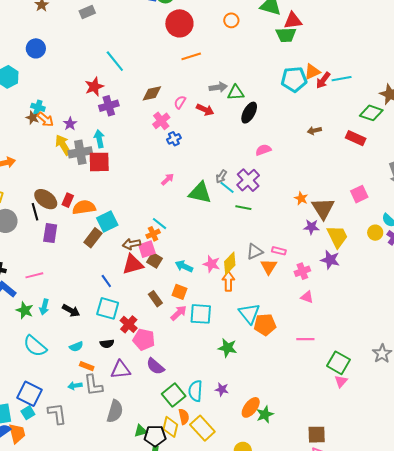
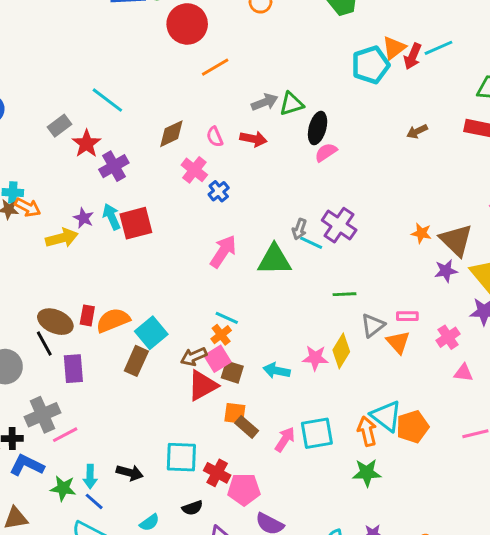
gray rectangle: (87, 12) -> (59, 126), moved
pink semicircle: (180, 102) -> (215, 137), turned -40
purple star: (70, 124) -> (84, 218), moved
yellow arrow: (63, 145) -> (62, 238), turned 120
pink semicircle: (263, 150) -> (326, 152), moved
gray cross: (80, 152) -> (42, 415), moved
red square: (99, 162) -> (136, 223), moved
pink arrow: (167, 179) -> (223, 251), size x1.6
green line: (243, 208) -> (344, 294), moved
blue line: (106, 281) -> (94, 501), moved
orange arrow: (228, 281) -> (367, 431), moved
orange square: (180, 292) -> (235, 413), moved

